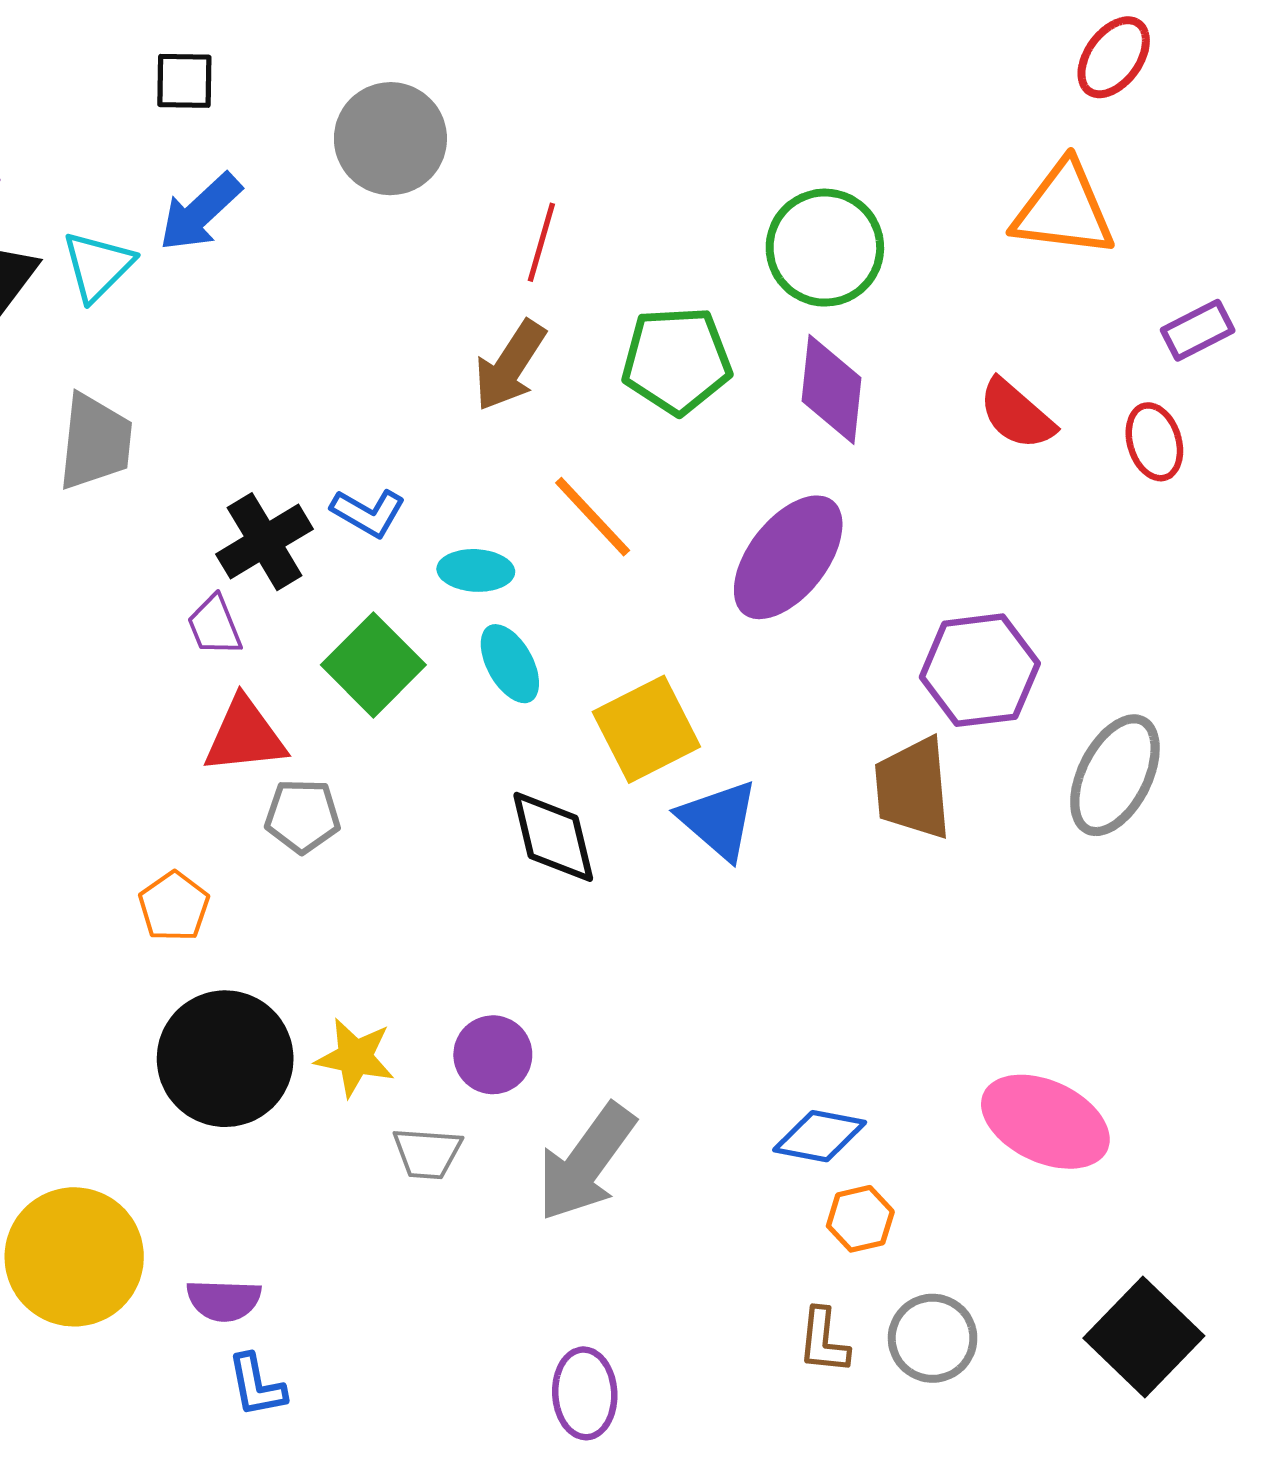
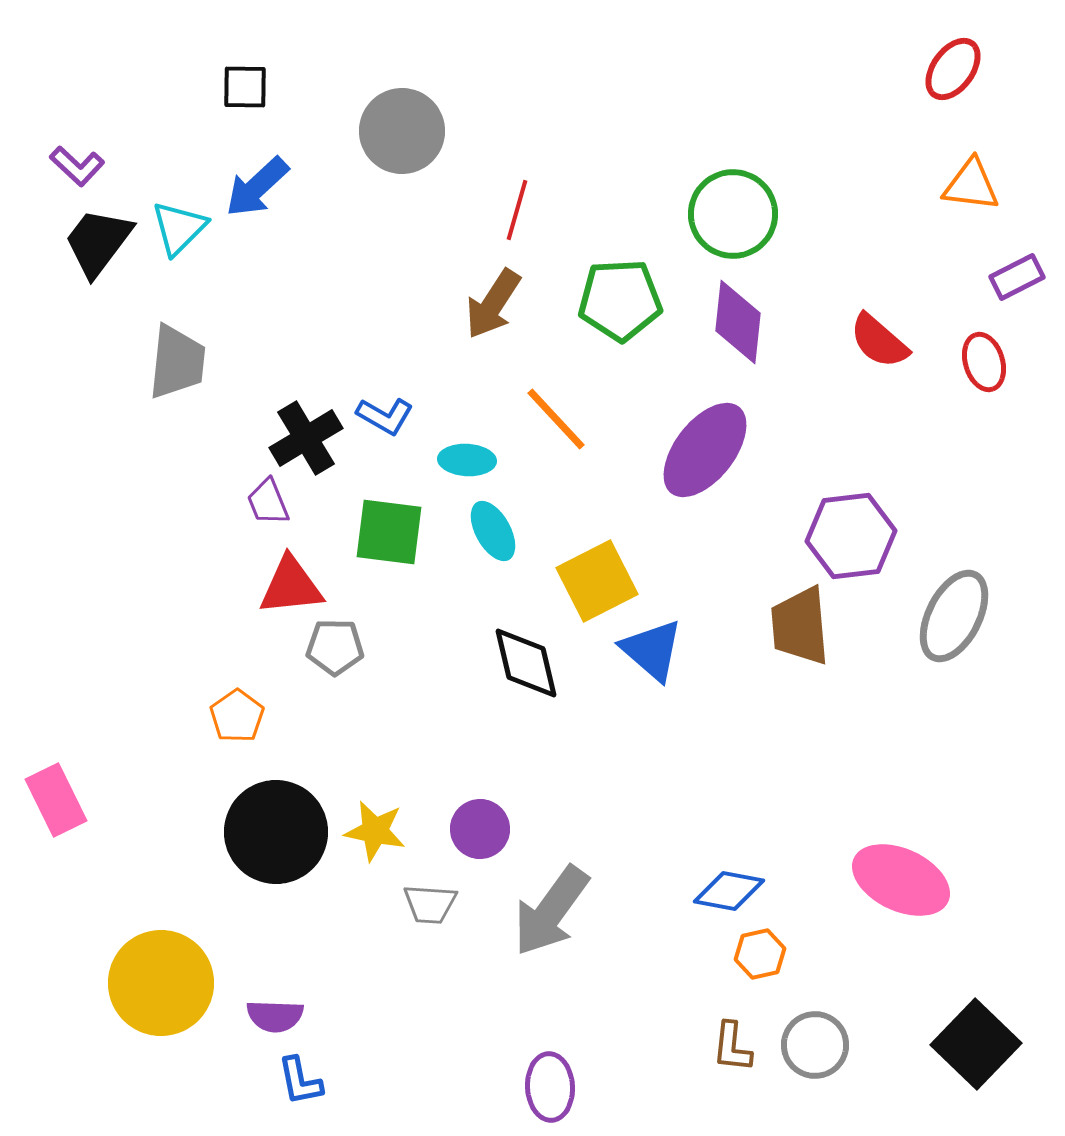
orange triangle: (1064, 210) -> (971, 185), moved, size x0.7
green square: (373, 665) -> (389, 532), turned -38

